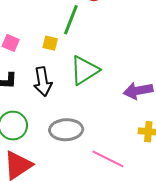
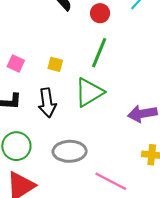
green line: (71, 20) -> (99, 53), moved

